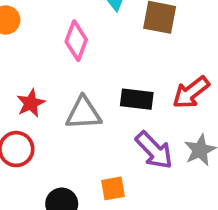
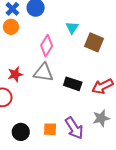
gray triangle: (83, 113) -> (43, 73), moved
purple arrow: (154, 150) -> (74, 128), moved

